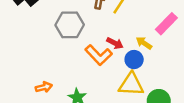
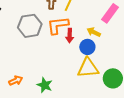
red arrow: (115, 43) -> (70, 36), turned 72
orange L-shape: (99, 55) -> (58, 25), moved, turned 135

